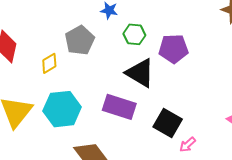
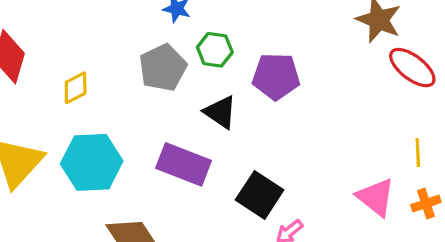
gray pentagon: (80, 40) -> (163, 68), moved
black triangle: (140, 73) -> (220, 112), size x0.7

